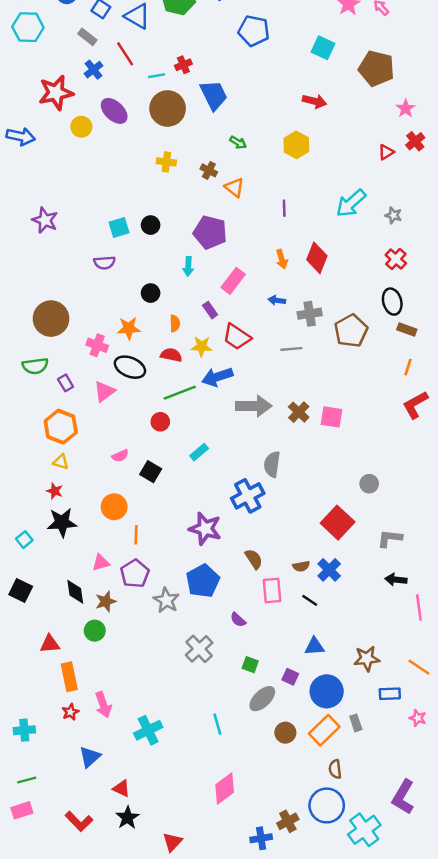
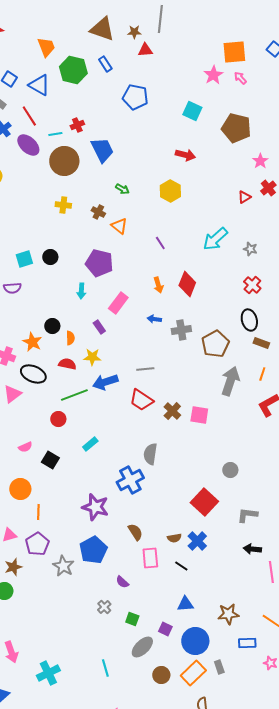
purple ellipse: (114, 111) -> (28, 145), moved
purple line: (284, 208) -> (160, 243), turned -32
black circle: (151, 293) -> (52, 326), moved
orange star: (129, 328) -> (32, 342), turned 30
red trapezoid: (237, 337) -> (141, 400), moved
gray line: (291, 349) -> (145, 369), moved
gray arrow: (254, 406) -> (230, 381), moved, turned -72
gray cross: (199, 649) -> (104, 607), moved, size x0.6

